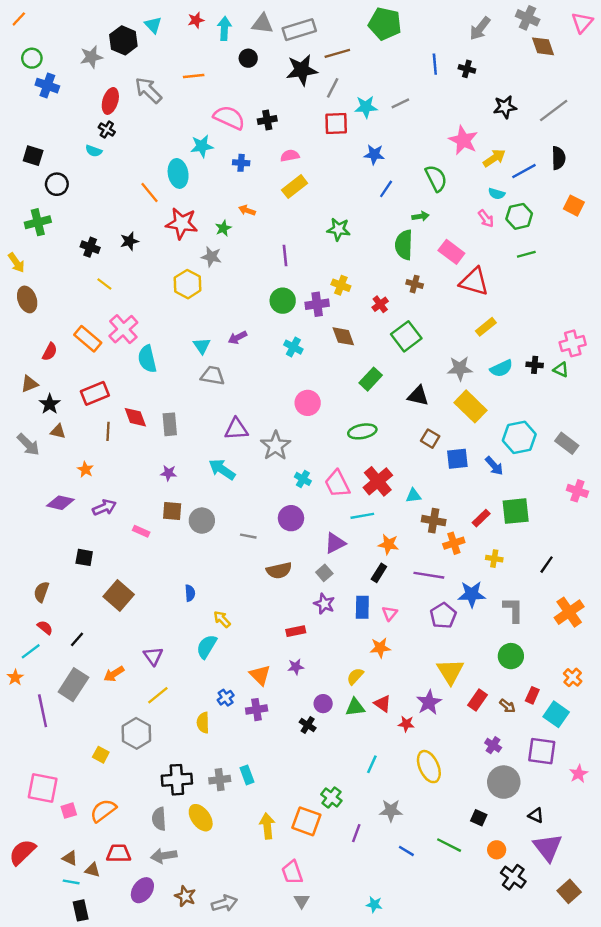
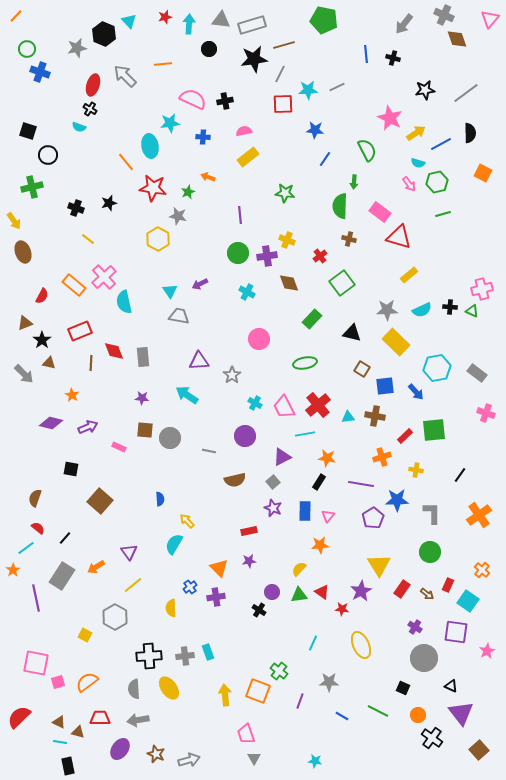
green arrow: (421, 216) -> (354, 182), turned 104
gray star: (276, 446) -> (232, 375), size x0.7
brown cross: (434, 521) -> (375, 416), moved

